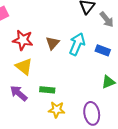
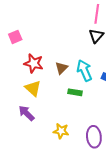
cyan arrow: (77, 44) -> (84, 71), turned -50
green rectangle: (47, 90) -> (75, 92), moved

